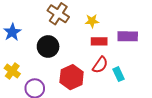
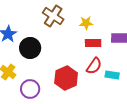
black circle: (48, 46) -> (30, 48), moved
cyan rectangle: (119, 74) -> (112, 75), turned -56

